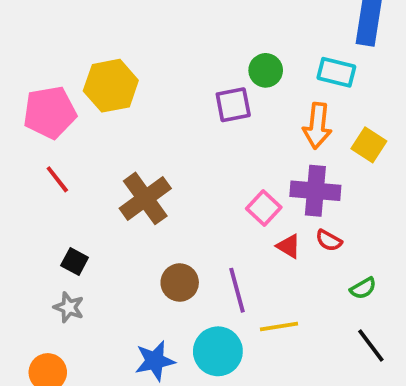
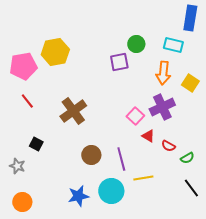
purple cross: (315, 191) -> (162, 107), turned -30
red semicircle: (329, 240) -> (168, 146), moved
gray star: (69, 307) -> (17, 166), moved

